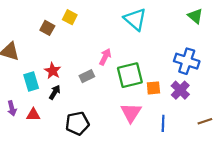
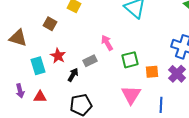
brown square: (47, 28) -> (50, 24), moved
pink arrow: (105, 57) -> (107, 43), turned -56
green square: (130, 75) -> (130, 60), size x0.7
black arrow: (55, 92) -> (73, 75), moved

